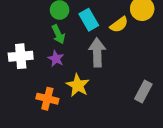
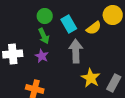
yellow star: (78, 85) -> (91, 78), moved

